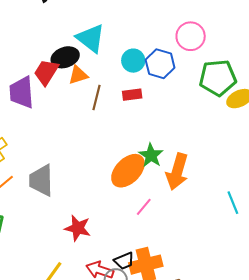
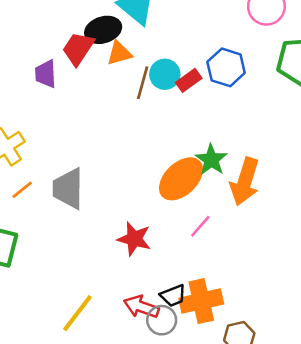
cyan circle: (133, 61) -> (165, 74), moved
blue hexagon: (160, 64) -> (226, 67), moved
purple trapezoid: (22, 92) -> (46, 74), size x0.7
red rectangle: (132, 95) -> (189, 80), turned -30
red star: (78, 228) -> (134, 239), moved

